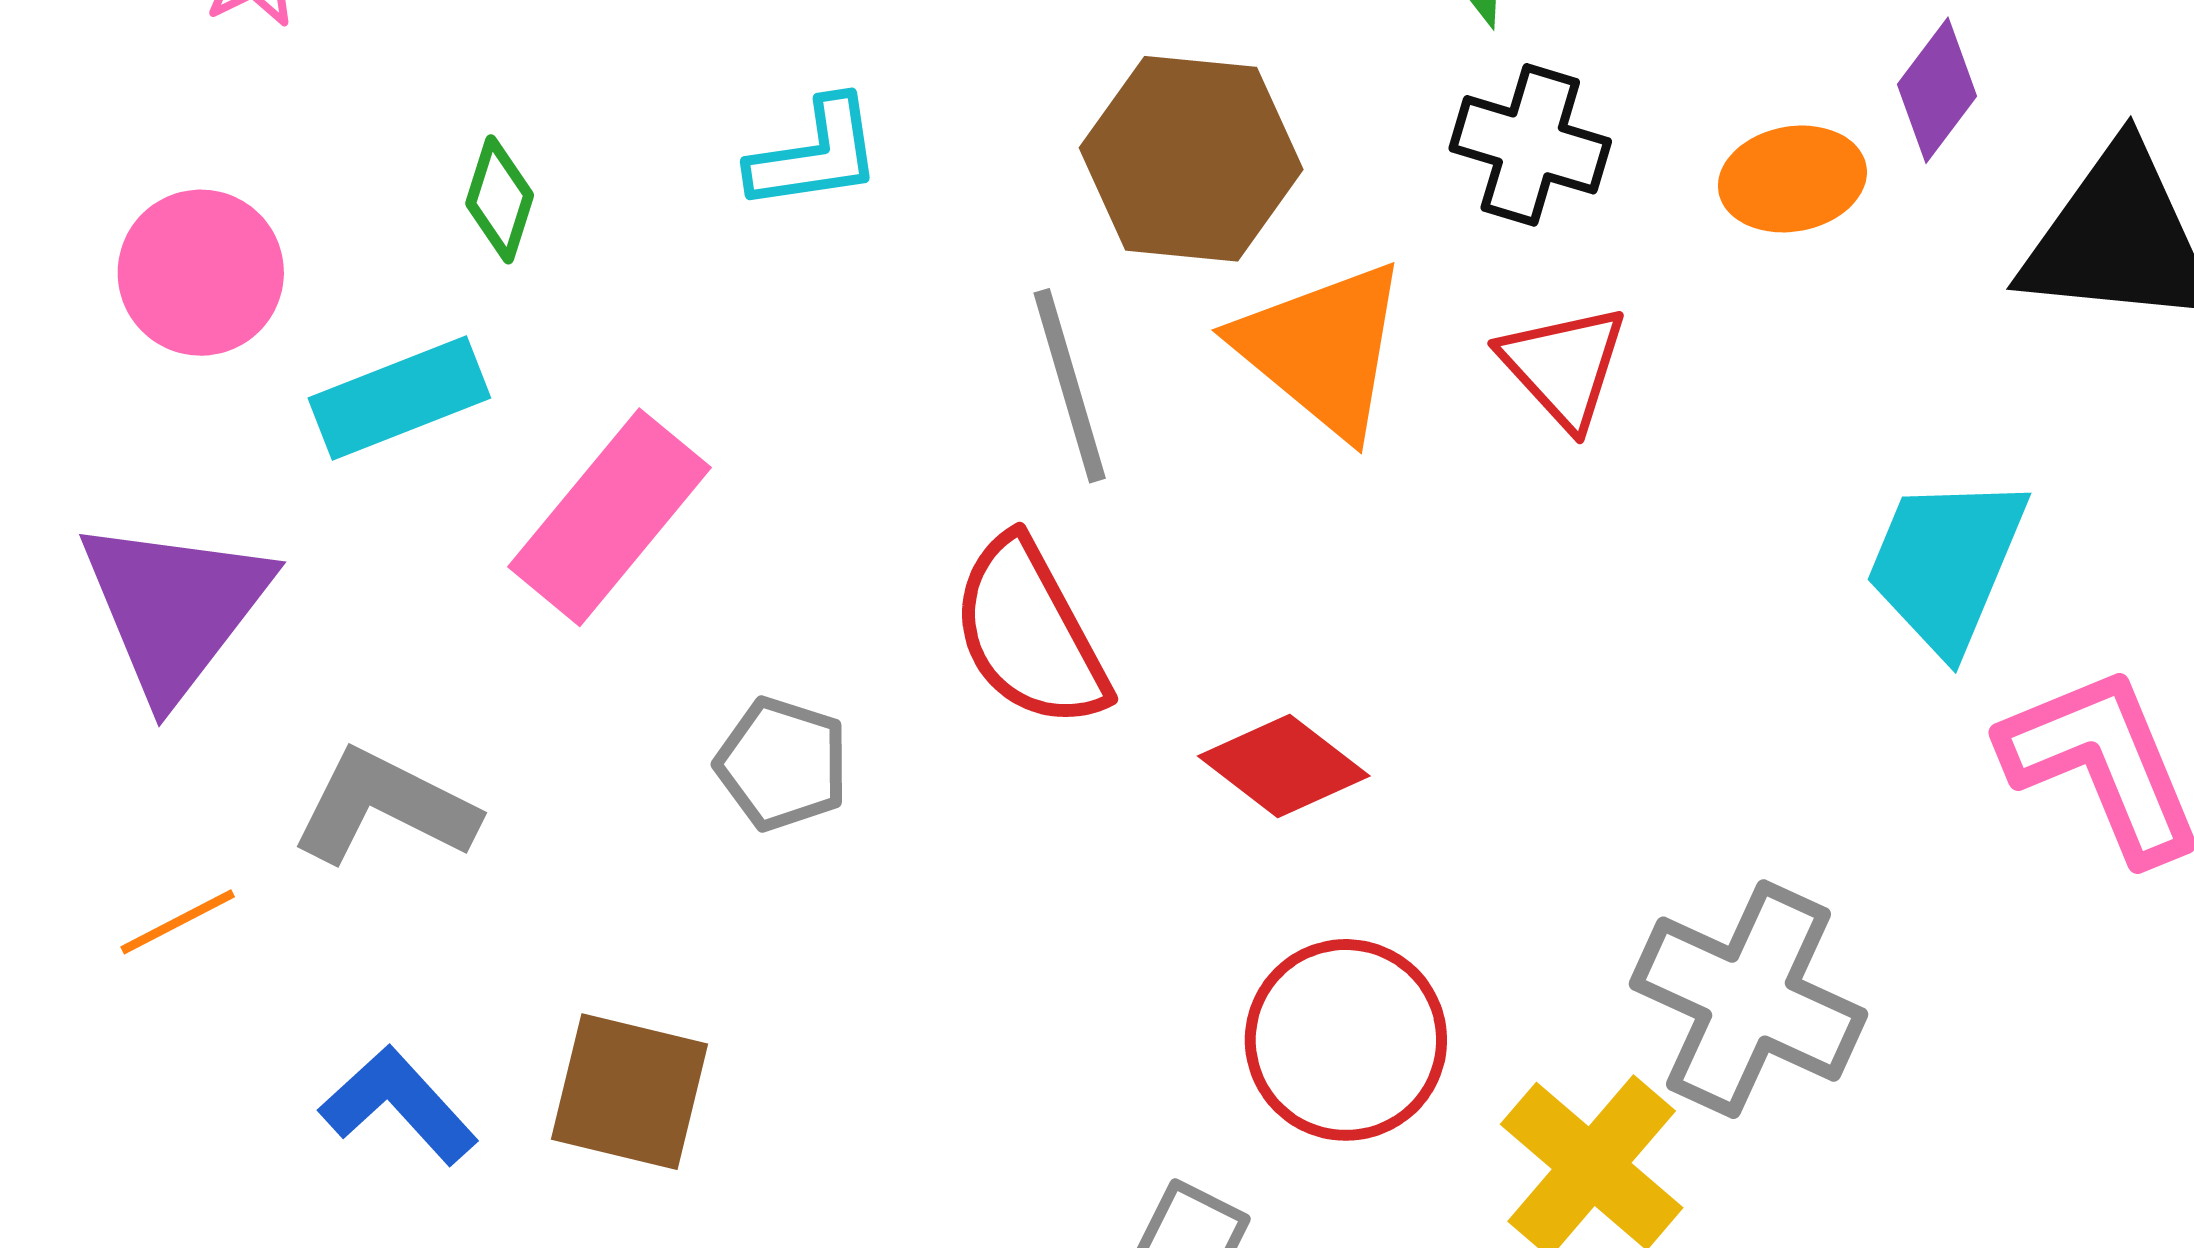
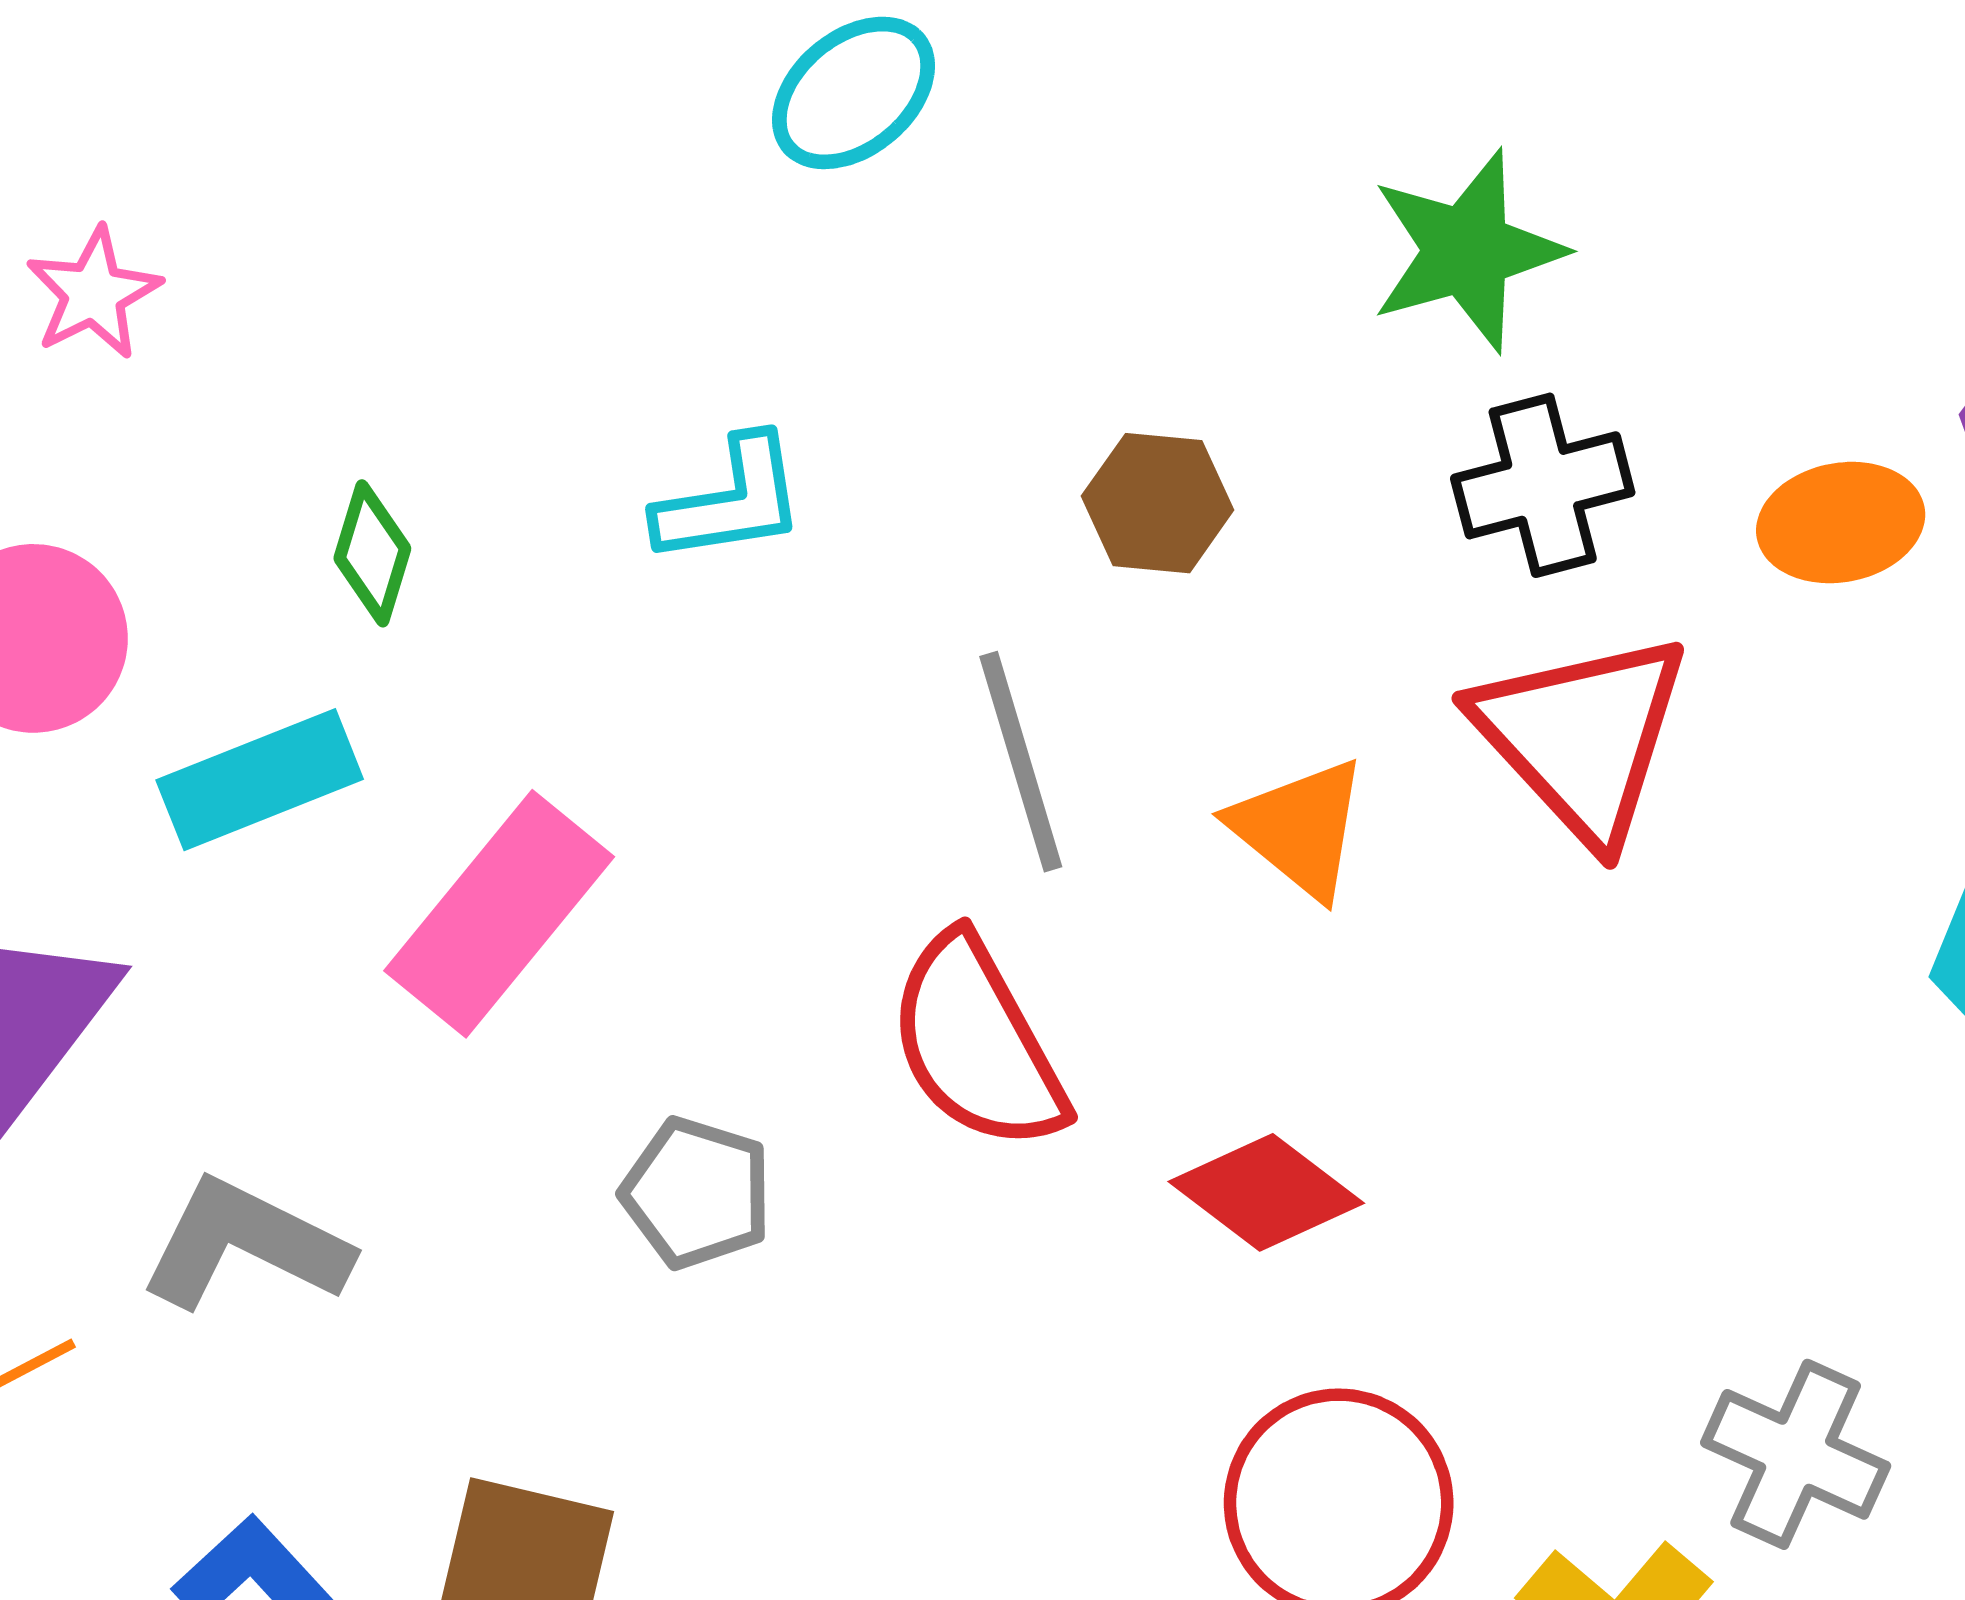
black cross: (1530, 145) -> (1543, 485), turned -31
brown hexagon: (1191, 159) -> (1158, 503), size x0.6
orange triangle: (1322, 349) -> (1299, 828), moved, size x0.7
red triangle: (1564, 366) -> (1582, 737), size x1.5
gray cross: (1749, 999) -> (1796, 1454), size x0.7

